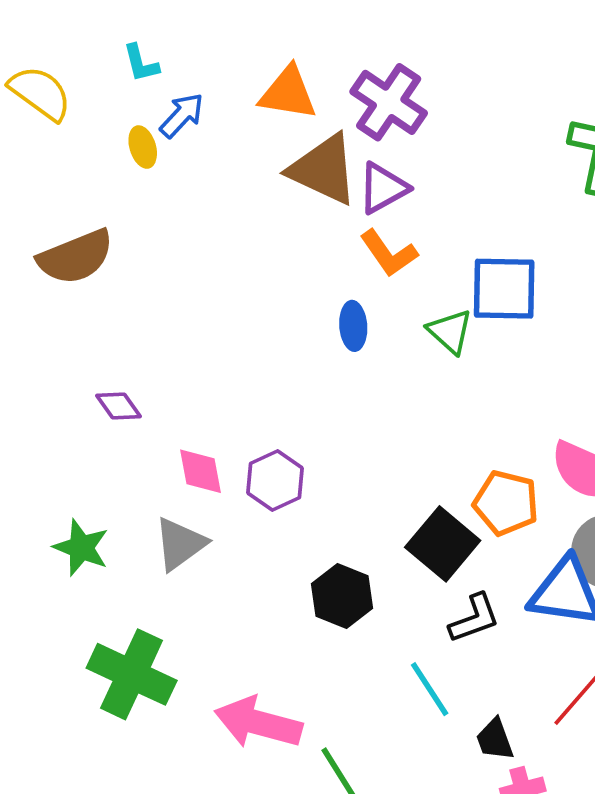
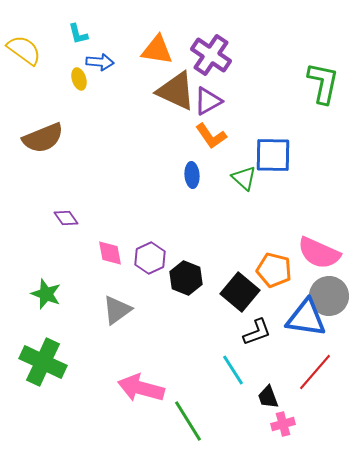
blue arrow: (182, 115) -> (100, 62), turned 52
gray triangle: (180, 544) -> (117, 310), moved
black hexagon: (342, 596) -> (186, 278), moved
green cross: (132, 674) -> (43, 362), moved

